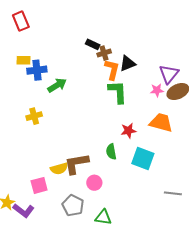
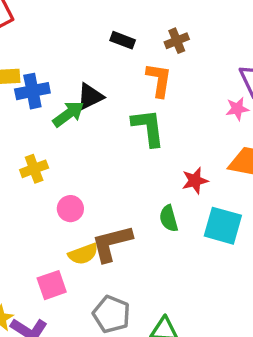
brown cross: (104, 53) -> (177, 41), moved
black triangle: (127, 63) -> (90, 97), moved
green L-shape: (118, 92) -> (148, 128), moved
pink circle: (94, 183) -> (70, 209), moved

